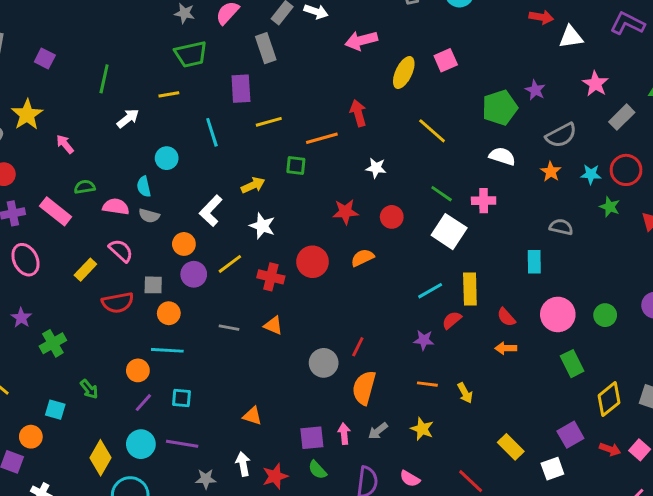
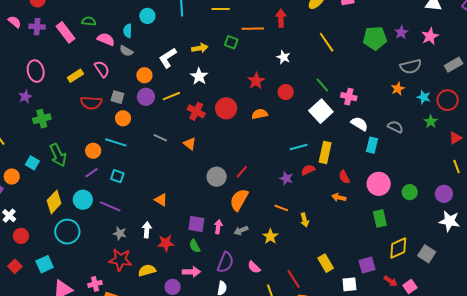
pink star: (595, 84) -> (430, 36), moved
white semicircle: (502, 156) -> (359, 124), moved
red star: (345, 212) -> (256, 81), turned 30
pink ellipse: (25, 260) -> (36, 71), moved
green arrow: (89, 389) -> (58, 155), size x1.6

